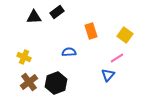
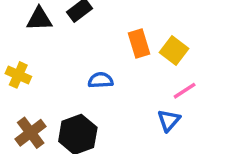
yellow square: (125, 35) -> (174, 50), moved
yellow cross: (24, 57) -> (18, 75), moved

